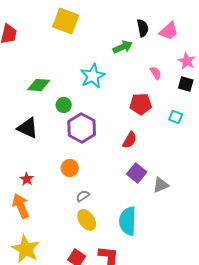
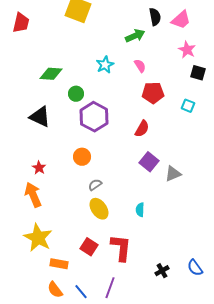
pink star: (187, 61) -> (187, 50), moved
pink semicircle: (156, 73) -> (140, 66), moved
cyan star: (93, 76) -> (105, 65), size x0.7
cyan semicircle: (128, 221) -> (140, 210), size x0.5

